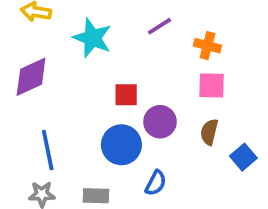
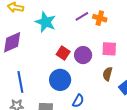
orange cross: (207, 46) -> (100, 18), moved
red square: (126, 95) -> (63, 53), turned 32
purple circle: (160, 122) -> (83, 55), moved

